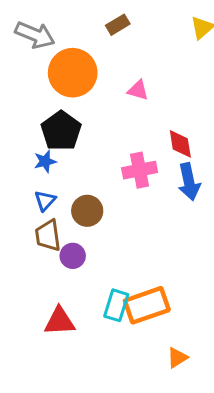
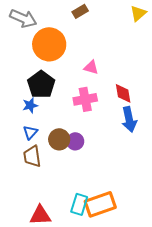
pink triangle: (138, 90) -> (91, 67), moved
pink cross: (140, 170) -> (85, 99), moved
purple circle: (73, 256) -> (75, 141), moved

